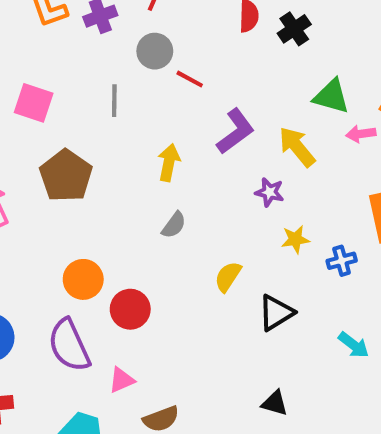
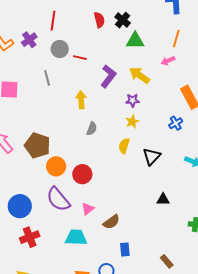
green triangle: (331, 96) -> (135, 41), moved
brown pentagon: (66, 176) -> (37, 145), moved
yellow star: (295, 239) -> (132, 122), moved

